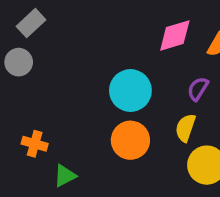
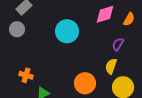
cyan circle: (130, 91) -> (67, 31), moved
orange circle: (130, 140) -> (85, 83), moved

